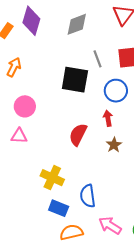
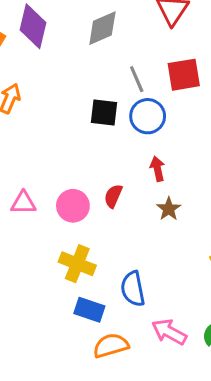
black square: (75, 80) -> (104, 113), size x0.7
blue circle: (116, 91) -> (148, 116), moved
pink circle: (25, 106) -> (73, 206), moved
red semicircle: (78, 135) -> (113, 196), size x0.7

